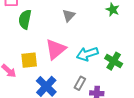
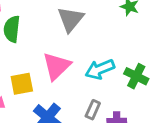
gray triangle: (69, 15) -> (71, 19), size x1.5

